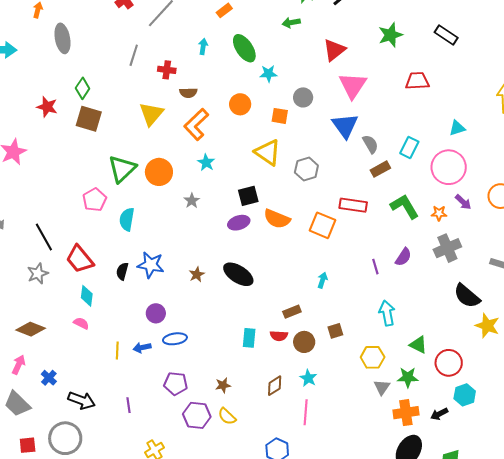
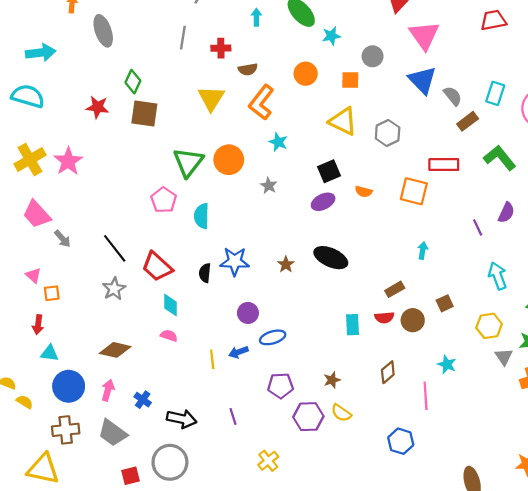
orange semicircle: (277, 219) -> (364, 192), size x0.6
cyan star: (308, 378) -> (447, 364), moved

